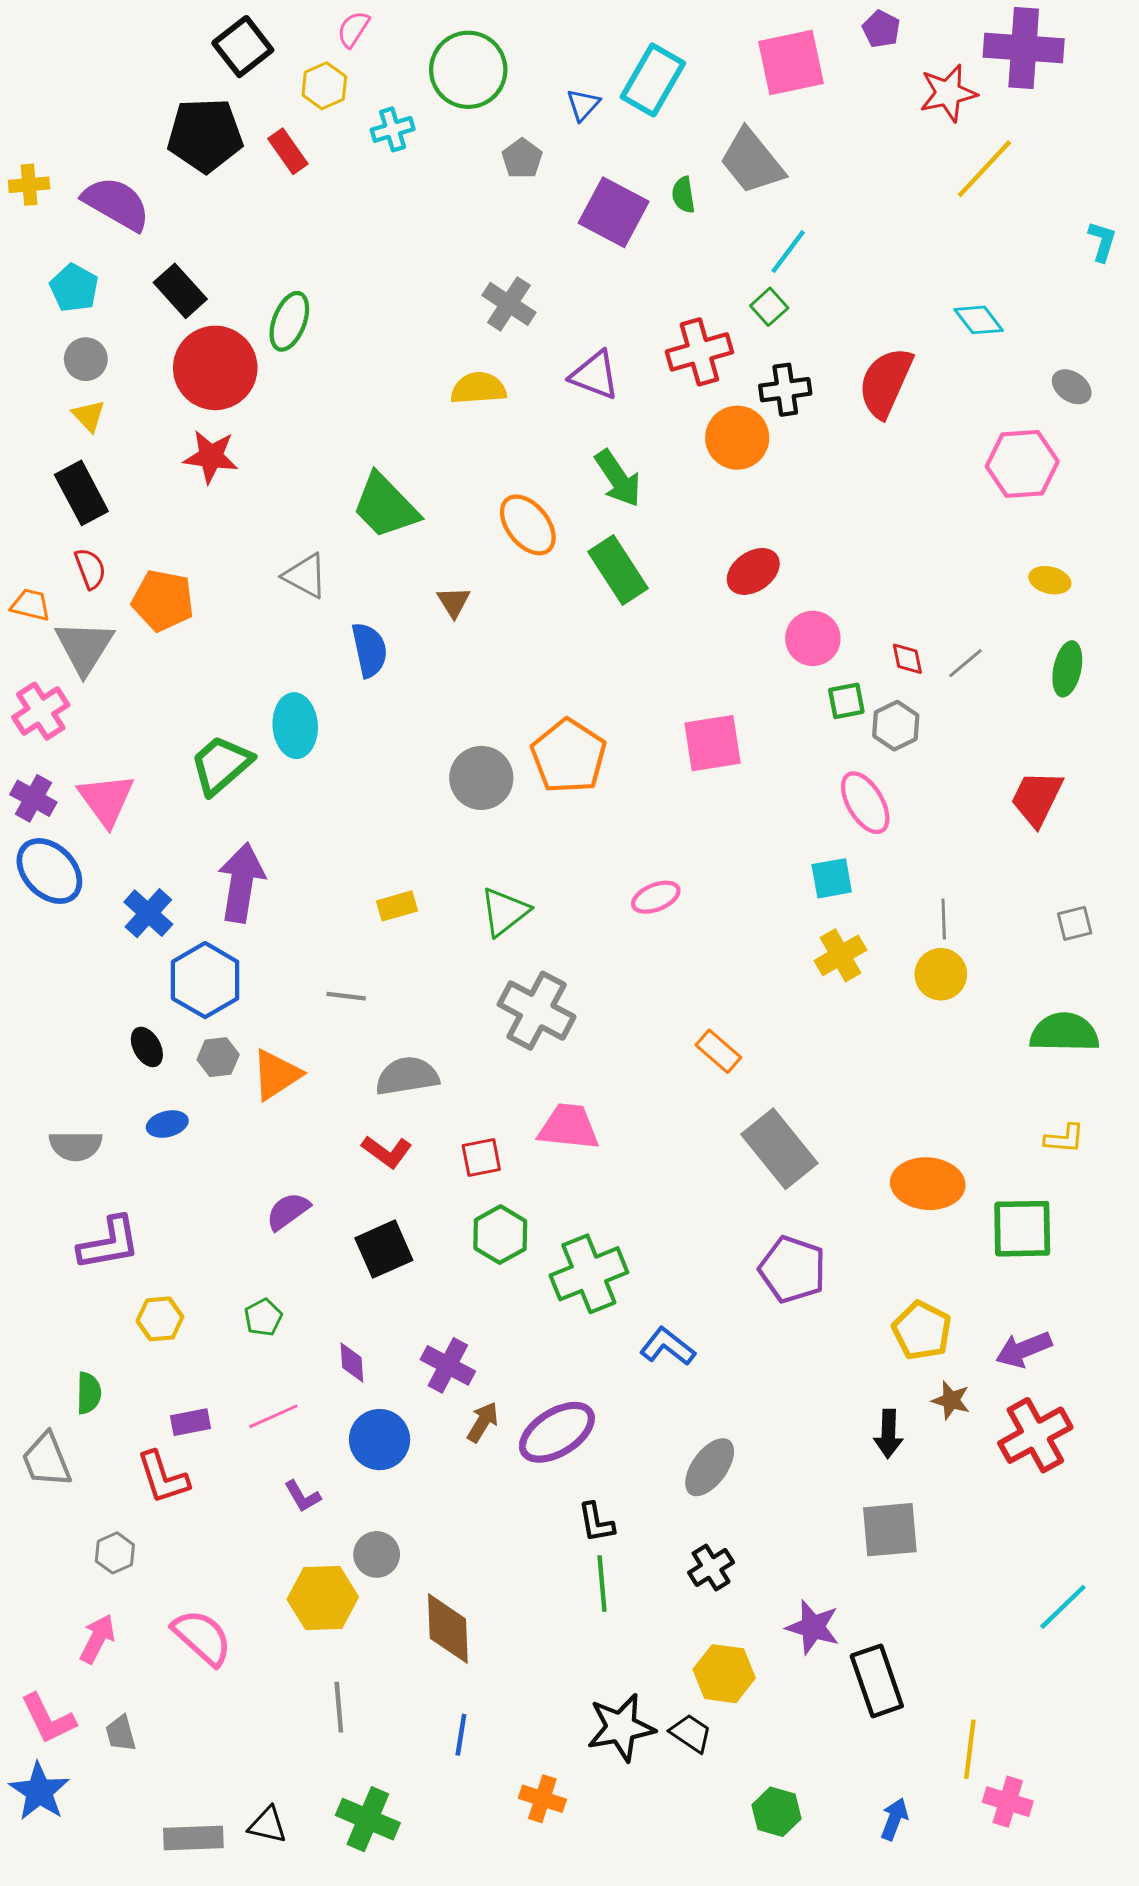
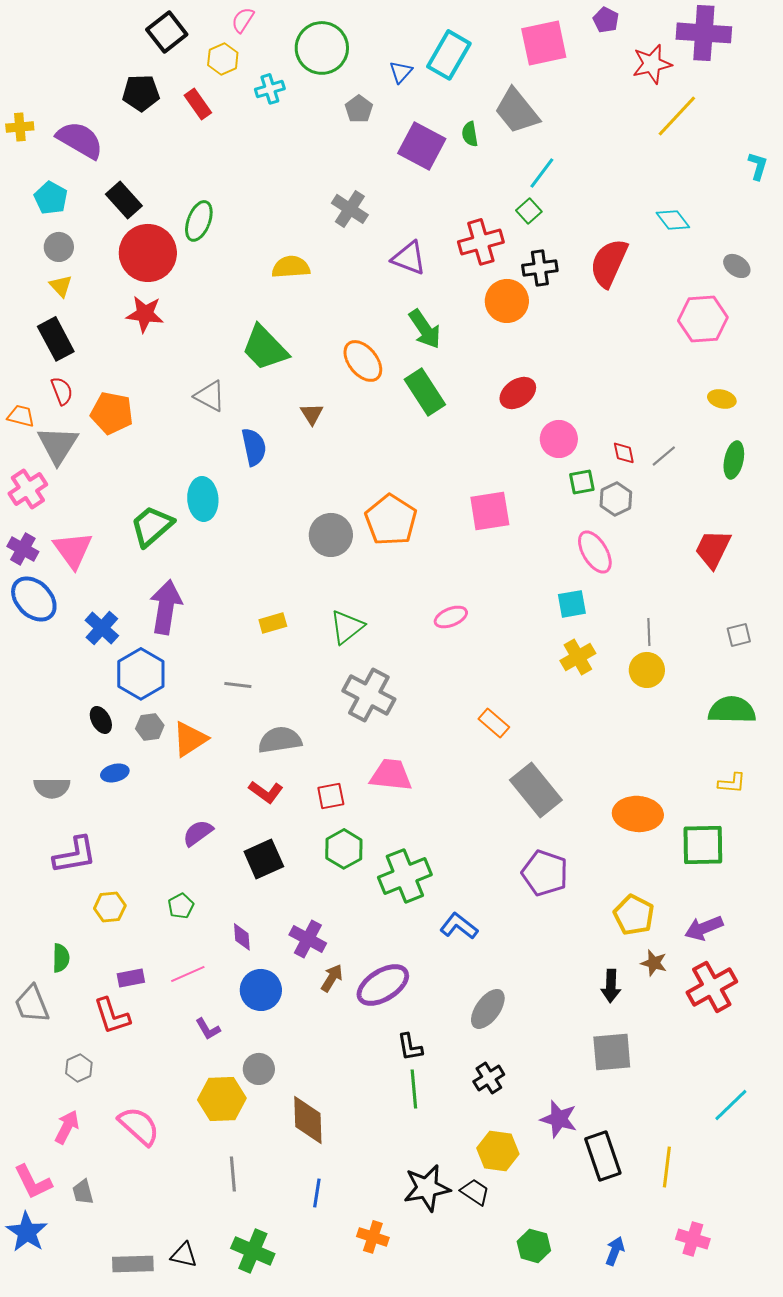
black pentagon: (205, 135) -> (141, 93), size x0.7
yellow semicircle: (478, 388) -> (291, 267), moved
yellow line: (970, 1749) -> (667, 1167), moved

